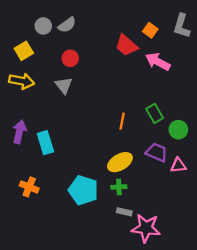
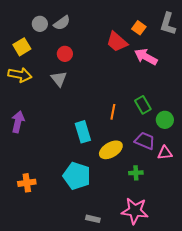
cyan rectangle: (45, 143) -> (83, 132), moved
orange cross: (29, 187) -> (27, 183), moved, turned -30
green cross: (119, 187) -> (136, 173), moved
gray rectangle: (124, 212) -> (93, 219), moved

